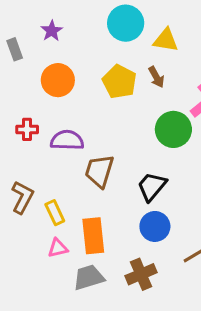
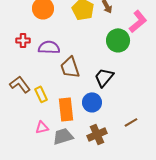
brown trapezoid: (99, 171) -> (70, 67), turned -35
brown L-shape: (22, 197) -> (20, 84), turned -65
blue circle: (155, 226) -> (92, 102), moved
pink triangle: (58, 248) -> (42, 127), moved

